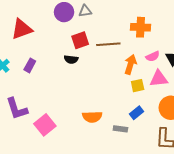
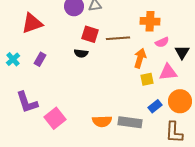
red square: (80, 40) -> (90, 34), turned 36
pink semicircle: (153, 56) -> (162, 42), moved
blue rectangle: (137, 113) -> (155, 106), moved
orange semicircle: (92, 117) -> (102, 121), moved
gray rectangle: (120, 129) -> (130, 122), size x1.6

